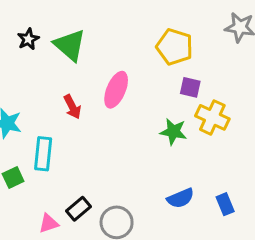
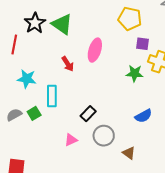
black star: (28, 39) -> (35, 23), size x1.5
black rectangle: (78, 209) -> (88, 114), moved
pink triangle: (49, 223) -> (71, 140), moved

